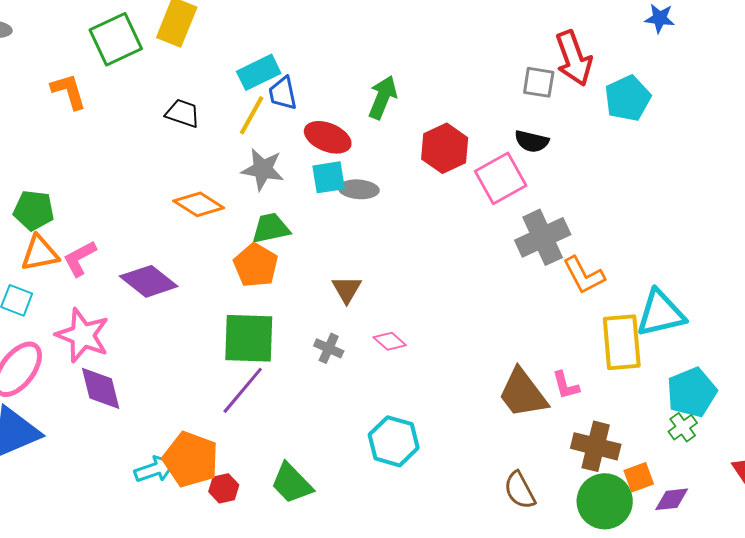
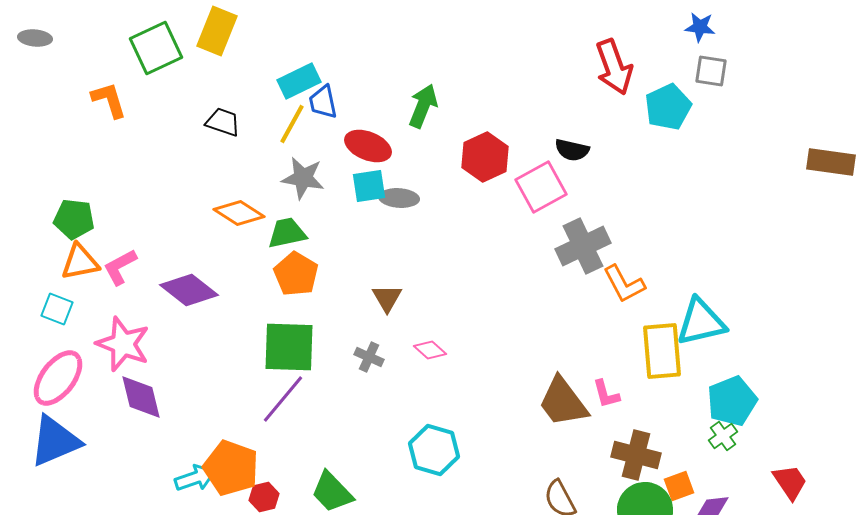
gray square: (539, 82) -> (711, 71), moved
green trapezoid: (271, 228) -> (287, 233), moved

